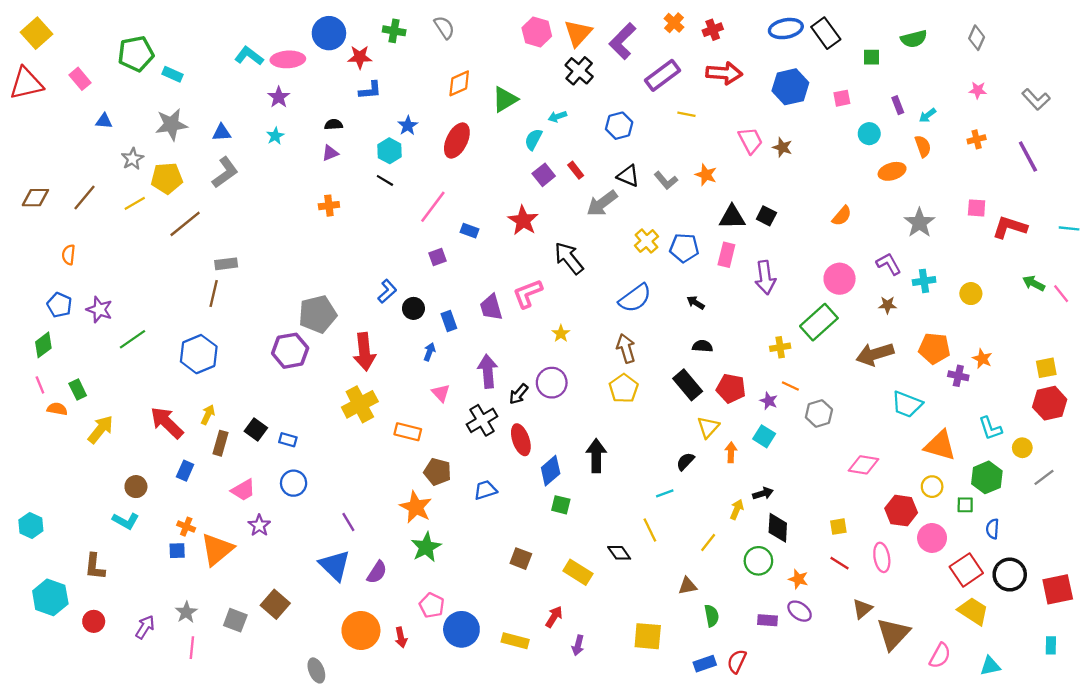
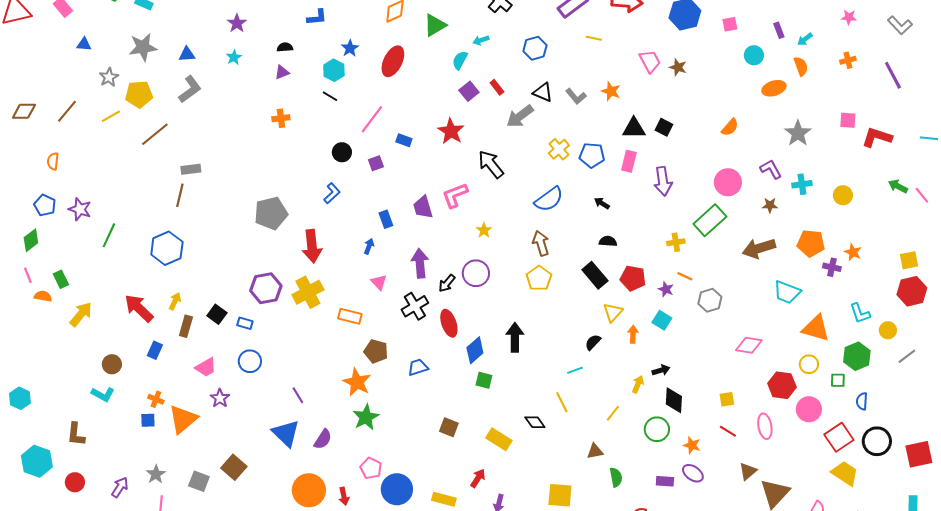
black circle: (413, 308) -> (342, 152), moved
green line: (132, 339) -> (109, 235), turned -30
purple hexagon: (290, 351) -> (266, 288), moved

